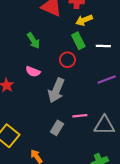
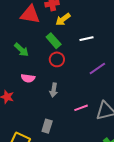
green rectangle: (78, 41) -> (54, 41), moved
gray arrow: (56, 90) -> (54, 90), size x0.6
gray rectangle: (57, 128) -> (47, 126), moved

